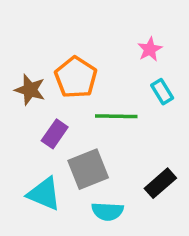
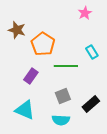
pink star: (150, 49) -> (85, 13), moved
brown star: (30, 90) -> (17, 30), moved
gray square: (88, 169) -> (63, 96), moved, size x0.7

